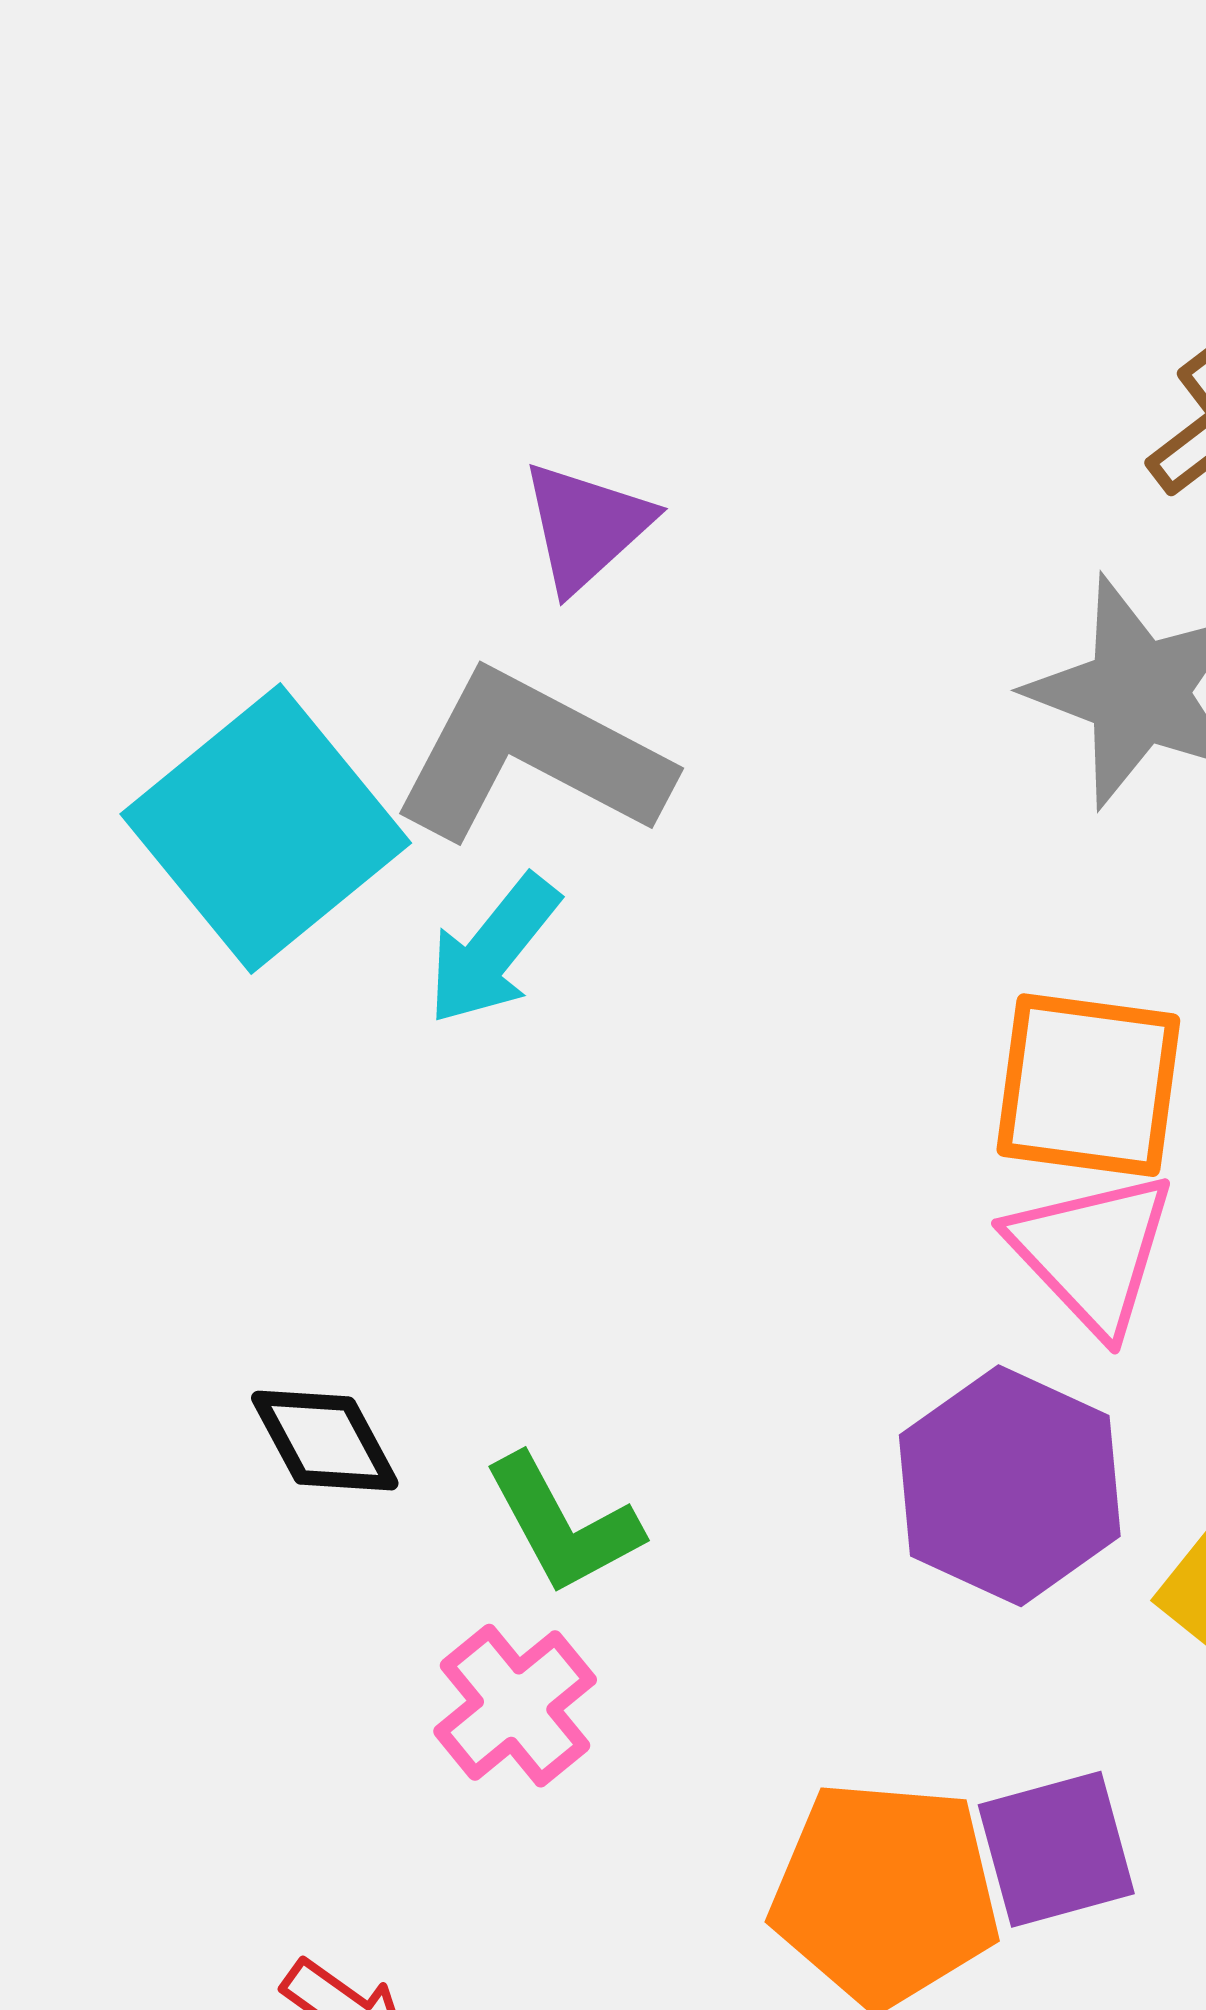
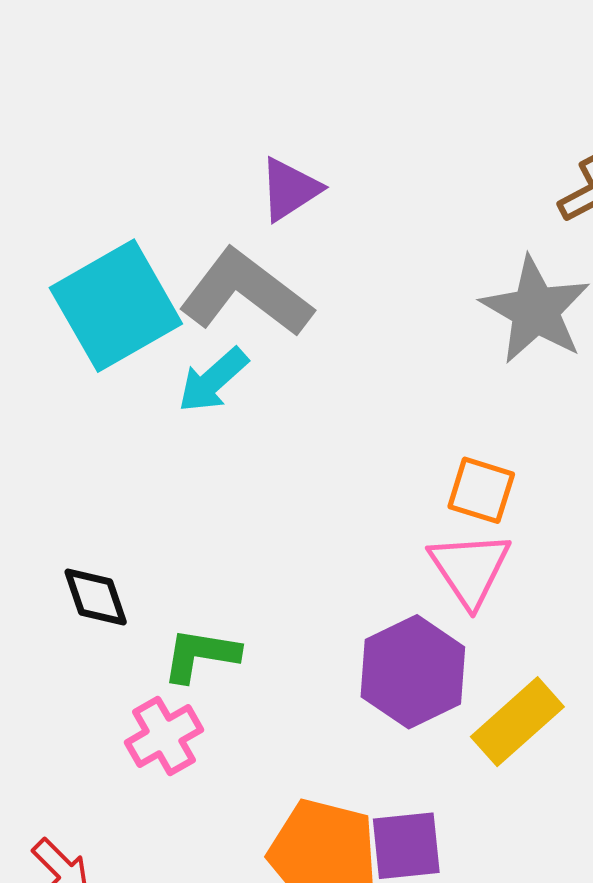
orange square: (1088, 1085) -> (481, 490), size x0.7
green L-shape: (563, 1524) -> (201, 655), turned 118

